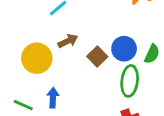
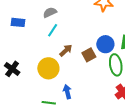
brown square: (97, 56) -> (89, 55), turned 32

